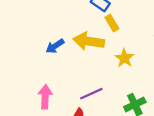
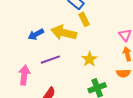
yellow star: (124, 58) -> (89, 59), moved
purple line: (91, 94) -> (50, 60), moved

